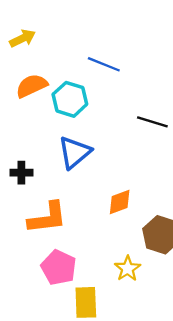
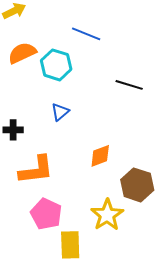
blue triangle: (74, 152) -> (60, 112), size x0.6
yellow star: (128, 269) -> (107, 215), size x1.4

